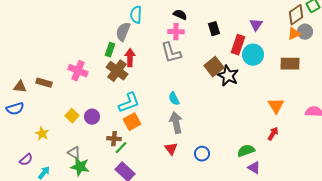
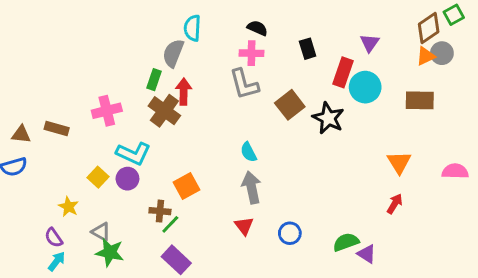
brown square: (214, 67) -> (290, 105), moved
pink cross: (78, 71) -> (107, 111), turned -36
cyan L-shape: (129, 103) -> (133, 154), moved, turned 45
yellow star: (42, 134) -> (68, 207), moved
green semicircle: (246, 151) -> (346, 242), moved
purple semicircle: (26, 160) -> (54, 238), moved, turned 96

